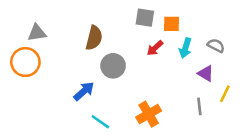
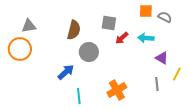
gray square: (145, 18) -> (109, 23), moved
orange square: (171, 24) -> (146, 11), moved
gray semicircle: (216, 46) -> (165, 17), moved
cyan arrow: (185, 48) -> (146, 38), turned 77
cyan line: (100, 122) -> (79, 96), turned 49

